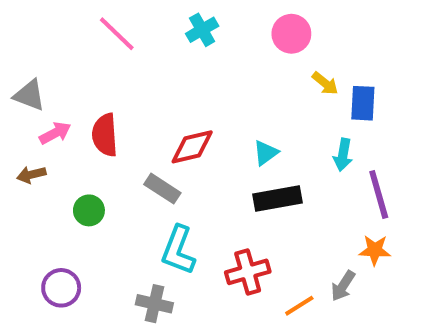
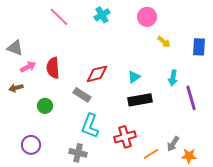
blue rectangle: (363, 103) -> (199, 47), moved
orange star: (375, 250) -> (189, 156), moved

